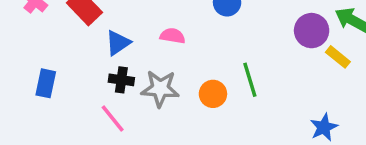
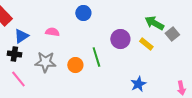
purple circle: (312, 31) -> (120, 39), moved
black cross: (121, 80) -> (14, 54), moved

